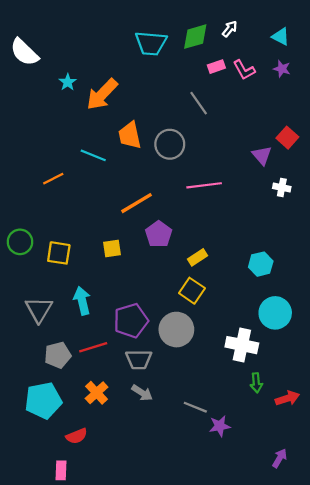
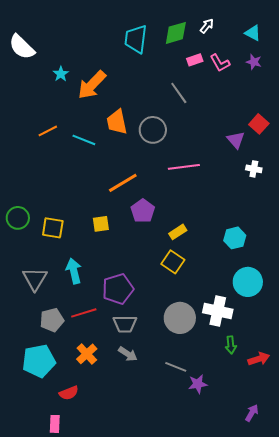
cyan trapezoid: (151, 43) -> (136, 39), turned 92
orange line: (53, 179) -> (48, 131), moved
gray circle: (176, 330) -> (180, 318), moved

